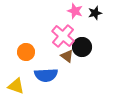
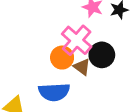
orange circle: (26, 52) -> (62, 58), moved

